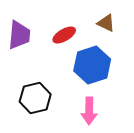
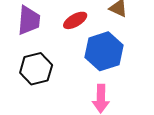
black hexagon: (35, 98) -> (36, 69), moved

